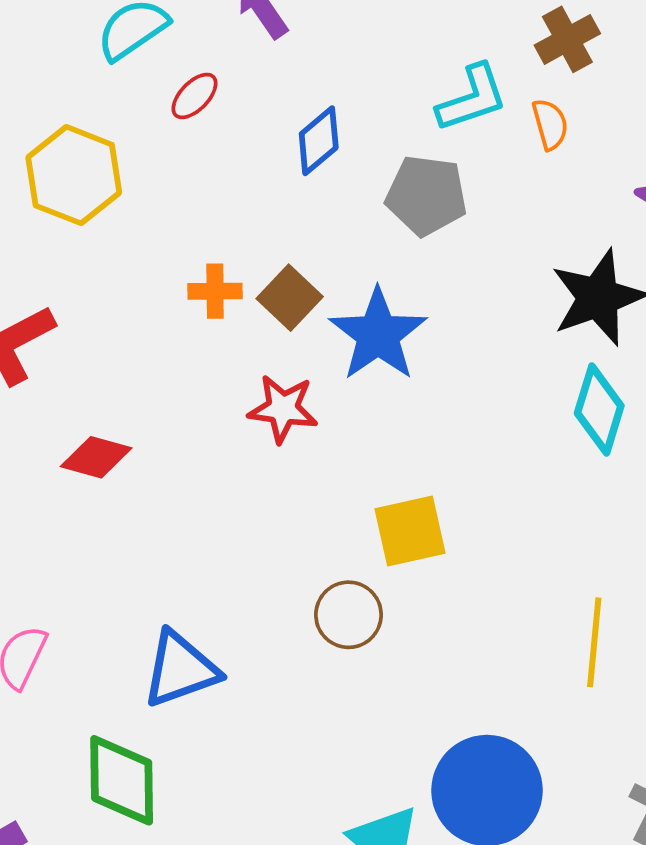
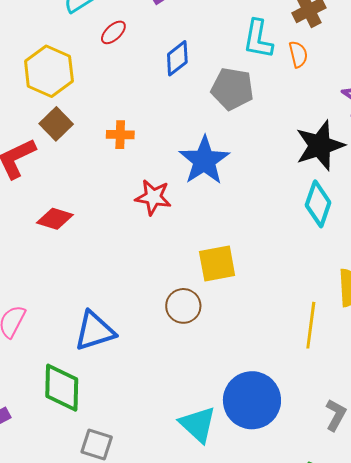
cyan L-shape: (472, 98) -> (258, 39), turned 117
brown square: (290, 298) -> (56, 124), moved

